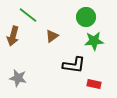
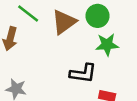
brown triangle: (52, 36) -> (64, 22), moved, size x1.6

